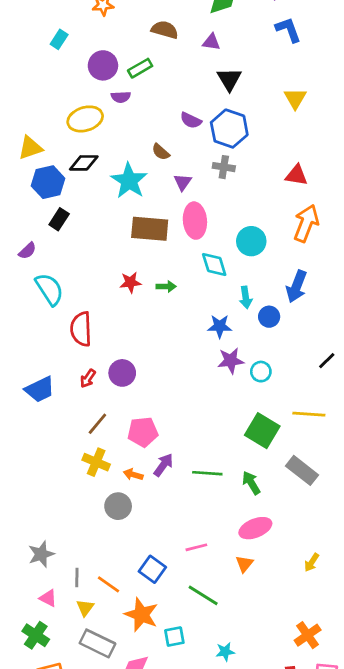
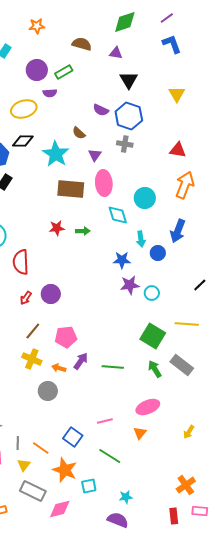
green arrow: (251, 483) -> (155, 369), moved

